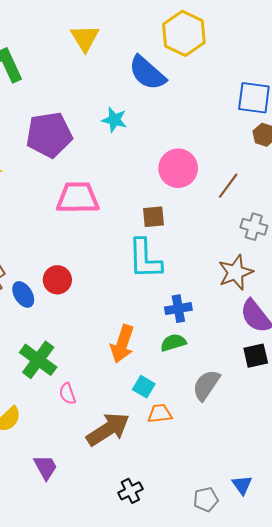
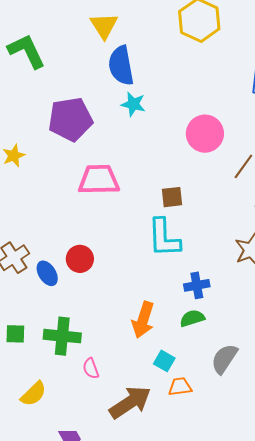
blue semicircle: (147, 73) -> (121, 66), moved, turned 39
pink circle: (178, 168) -> (205, 134), moved
green cross: (38, 360) -> (62, 336), turned -30

